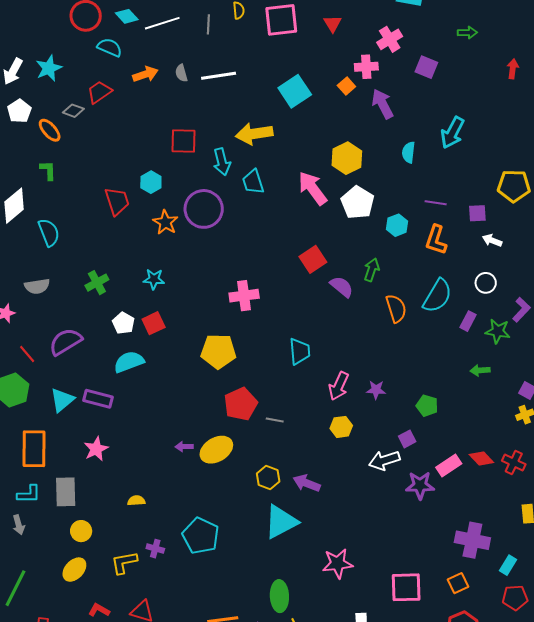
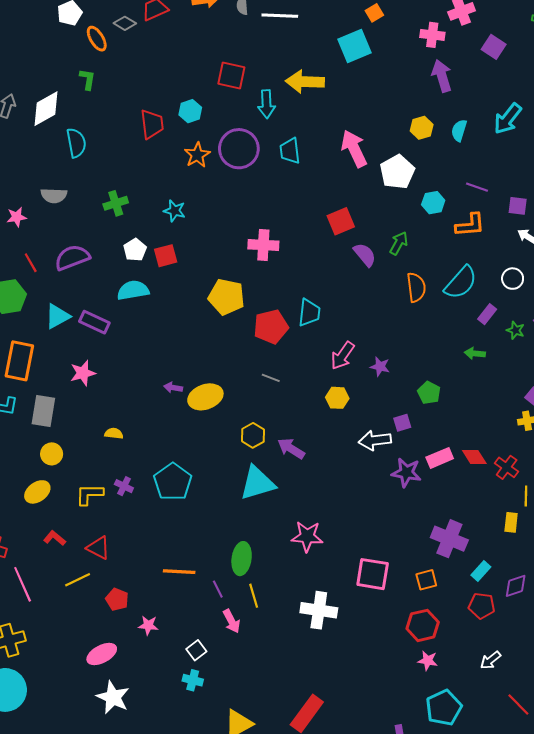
orange square: (346, 86) -> (374, 13), moved
yellow hexagon: (347, 158) -> (422, 128), moved, size x0.7
cyan trapezoid: (253, 182) -> (290, 151), moved
orange L-shape: (436, 240) -> (470, 225), turned -124
green star: (498, 331) -> (515, 330), size x0.7
green arrow: (480, 370) -> (475, 353), moved
red pentagon: (241, 404) -> (271, 327), moved

